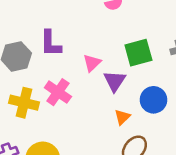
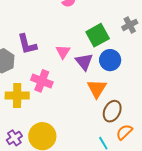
blue circle: (153, 100) -> (110, 60), moved
orange triangle: (122, 117) -> (97, 89), size x1.5

